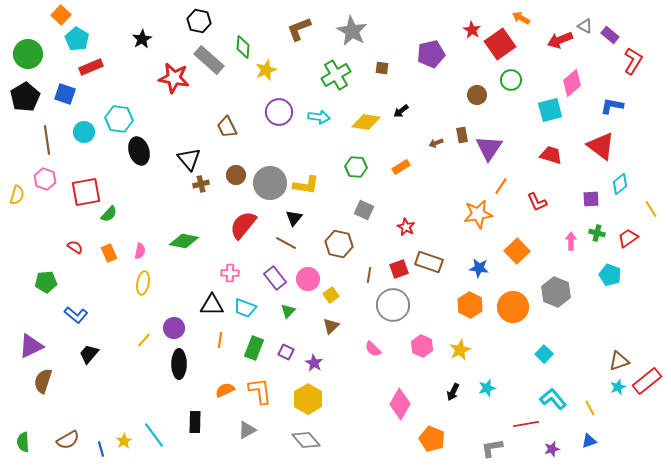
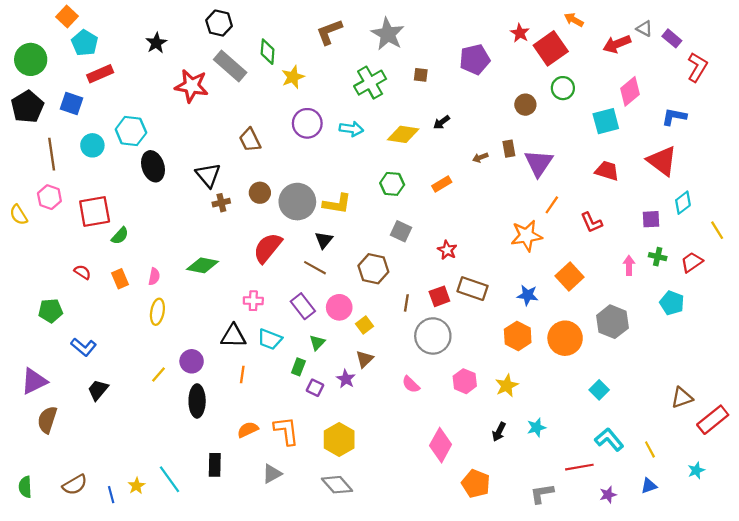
yellow semicircle: (17, 195) -> (19, 215), turned 132
green rectangle: (254, 348) -> (298, 367), moved, size x0.7
purple star: (314, 363) -> (346, 379), moved
cyan star: (618, 387) -> (696, 470), moved

